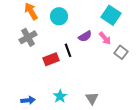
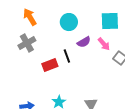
cyan square: (111, 15) -> (110, 21), turned -36
cyan circle: (59, 16) -> (69, 22), moved

